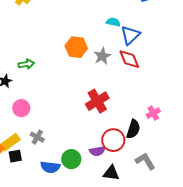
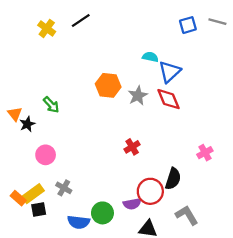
green arrow: (26, 64) -> (51, 105), turned 56
red cross: (97, 101) -> (132, 147), size x0.6
pink cross: (153, 113) -> (205, 153), moved

